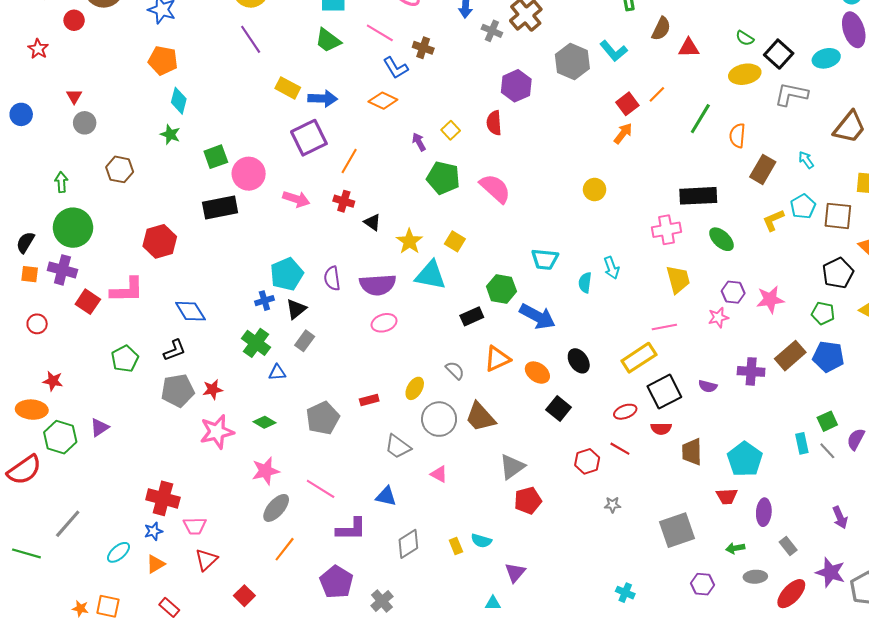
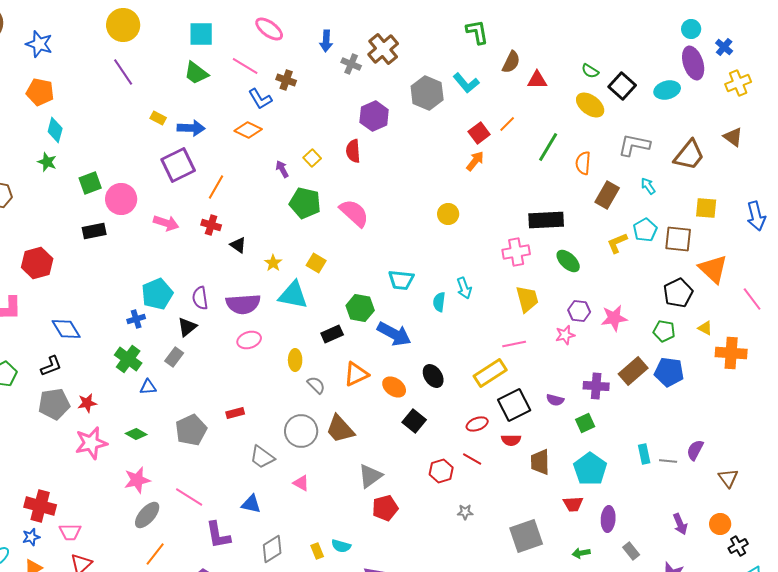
yellow ellipse: (745, 74) -> (590, 105), turned 48
yellow rectangle: (288, 88) -> (158, 118), size x0.7
gray L-shape: (791, 94) -> (634, 145), moved
black rectangle: (220, 207) -> (94, 231), size x0.7
yellow star: (409, 241) -> (273, 263), size x0.7
black triangle: (296, 309) -> (187, 327), moved
yellow ellipse: (415, 388) -> (295, 360), moved, turned -30
green square: (827, 421) -> (585, 423), moved
gray line: (827, 451) -> (668, 461), turned -42
purple L-shape: (351, 529) -> (218, 535), turned 80

